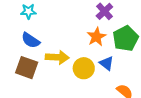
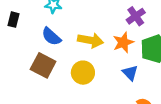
yellow arrow: (57, 57) -> (91, 40), moved
yellow circle: (84, 68) -> (83, 73), moved

